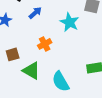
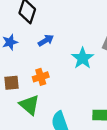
orange cross: (45, 44) -> (41, 77), moved

